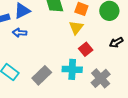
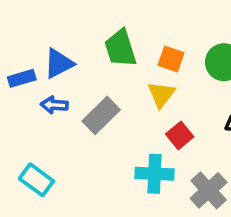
gray rectangle: (42, 75) -> (101, 115), moved

